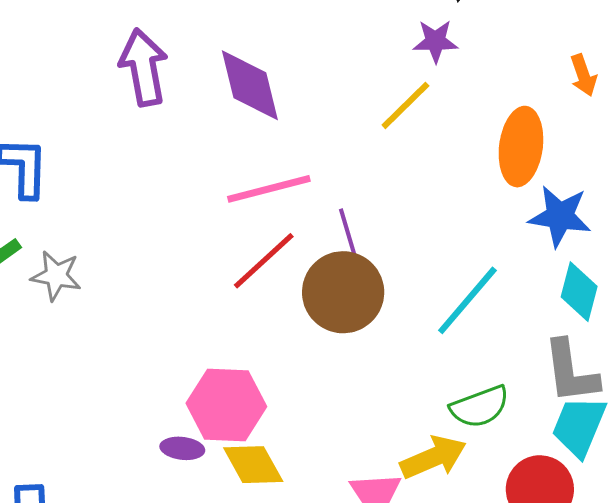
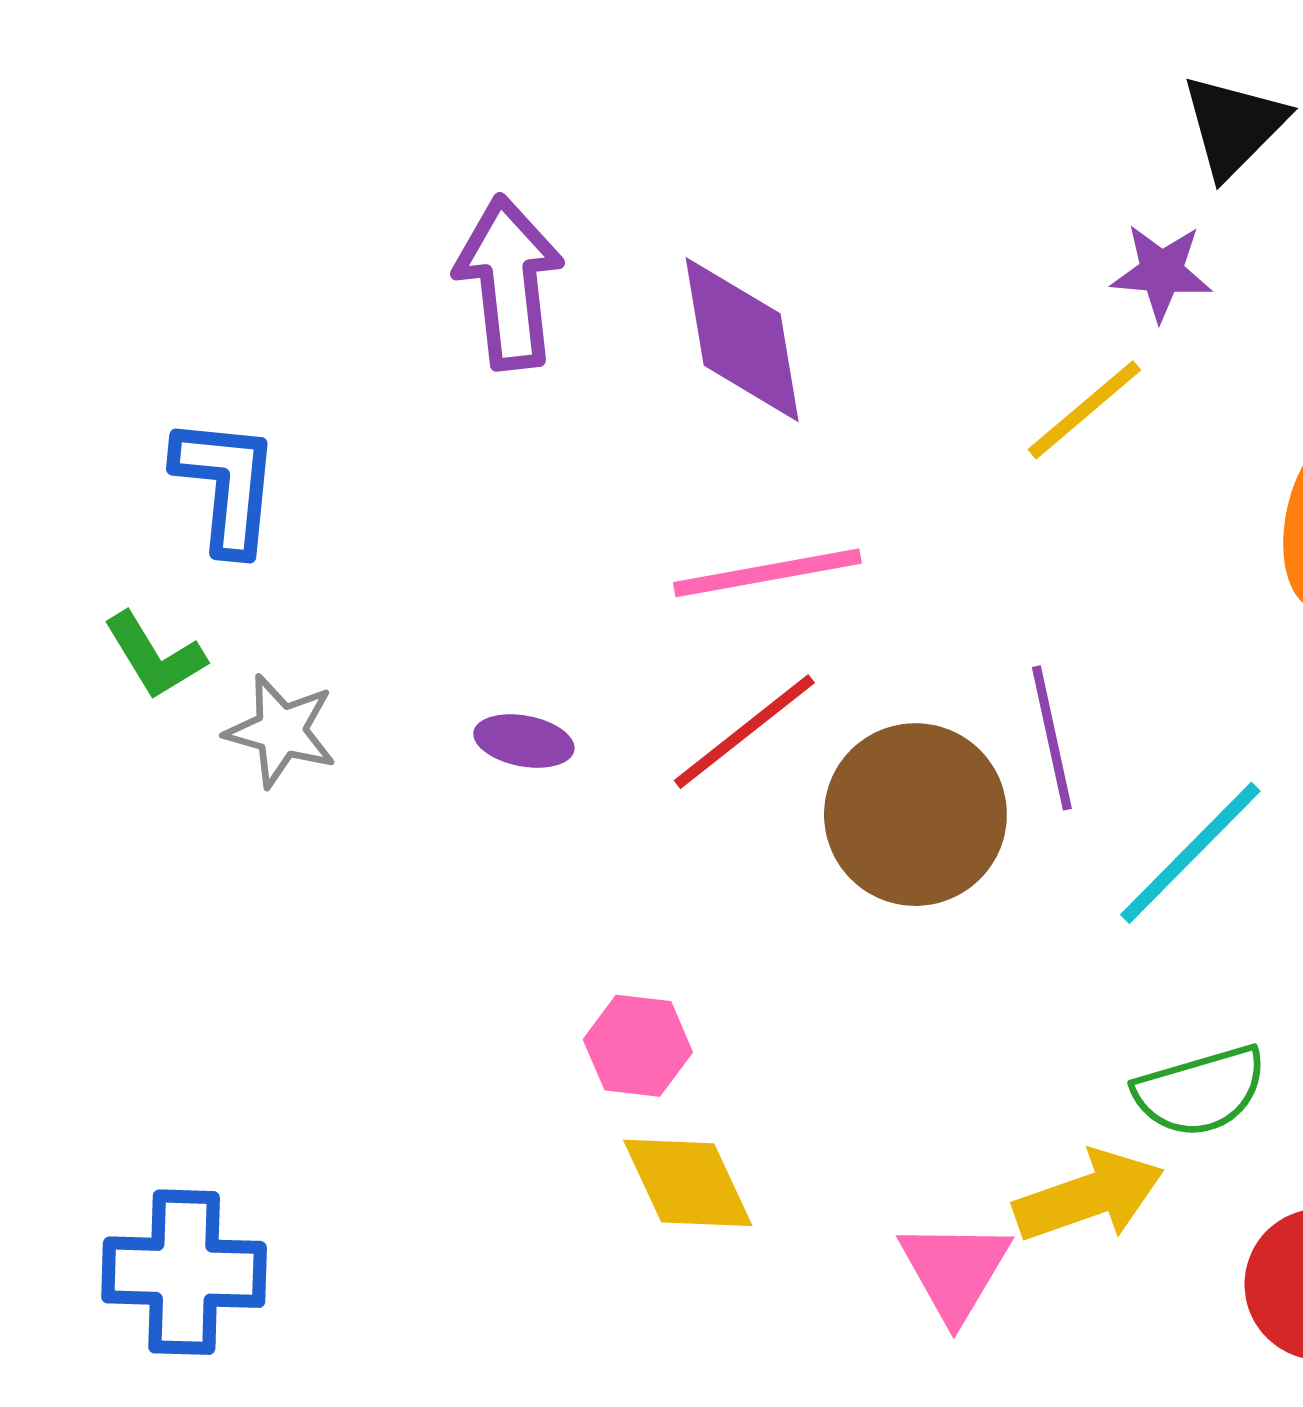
purple line: (350, 240) -> (1052, 738), moved
pink hexagon: (226, 405) -> (638, 1046), size x0.6
purple ellipse: (182, 448) -> (524, 741), moved

